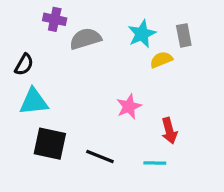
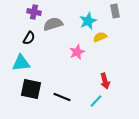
gray rectangle: (184, 35) -> (115, 11), moved
black semicircle: (24, 65) -> (29, 38), moved
pink star: (129, 106) -> (77, 52), moved
cyan line: (155, 163) -> (96, 101), turned -48

